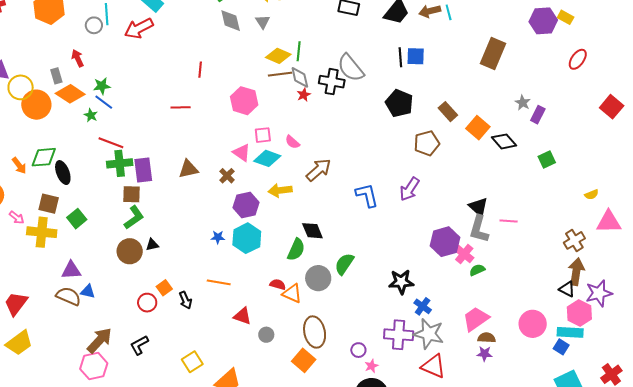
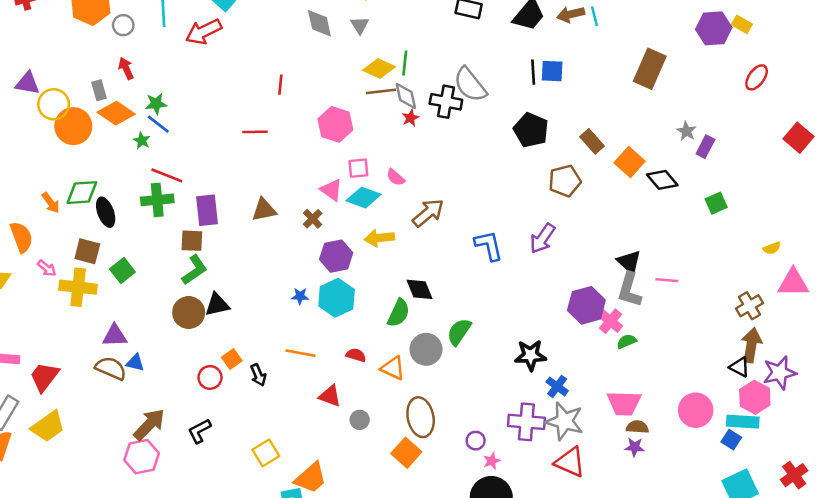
gray circle: (94, 25) -> (123, 25), moved
green cross: (120, 163) -> (157, 200), moved
black triangle: (152, 245) -> (217, 305), size x1.5
red semicircle: (278, 284) -> (356, 355), moved
pink trapezoid: (476, 319) -> (624, 403), turned -144

